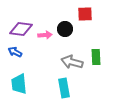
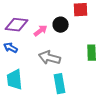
pink arrow: (45, 35) -> (41, 31), turned -32
gray arrow: (72, 62) -> (50, 58), moved

